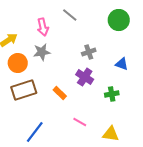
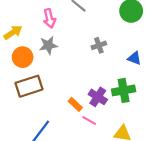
purple cross: (85, 77) -> (98, 97), moved
orange rectangle: (60, 93) -> (75, 104), moved
green cross: (112, 94) -> (124, 90), size x1.5

